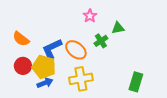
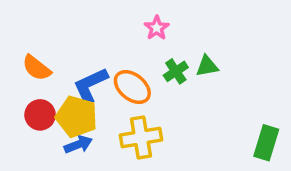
green triangle: (118, 28) -> (207, 66), moved
green rectangle: (136, 82) -> (266, 143), moved

